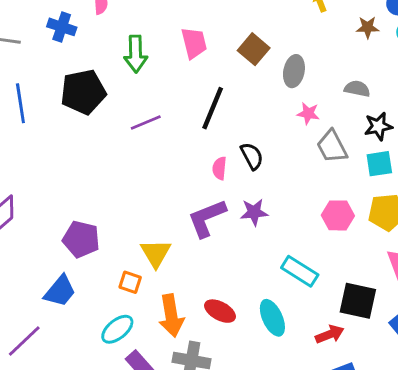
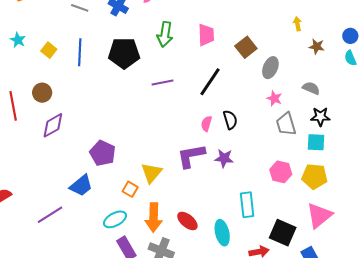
brown star: (368, 27) -> (317, 47), moved
cyan rectangle: (300, 271) -> (247, 205), turned 40

